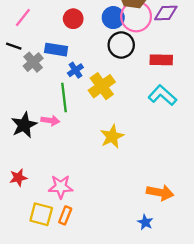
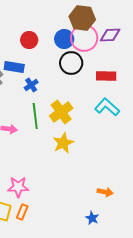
yellow cross: (102, 86) -> (61, 112), moved
green line: (64, 98) -> (35, 116), moved
orange arrow: (160, 193) -> (105, 192), size x0.7

